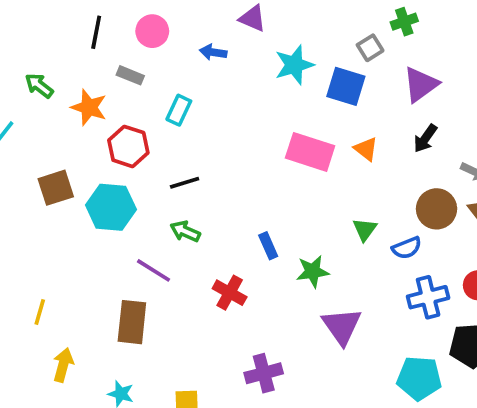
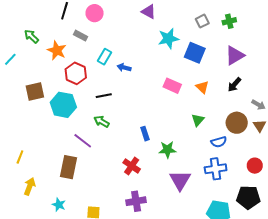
gray square: (370, 48) -> (202, 21), moved
blue arrow: (213, 52) -> (124, 68), moved
pink rectangle: (310, 152) -> (172, 86), size x0.7
green triangle: (365, 229) -> (198, 120), moved
red cross: (230, 293) -> (132, 166), moved
blue cross: (428, 297) -> (216, 169), moved

